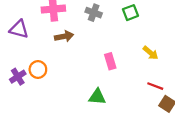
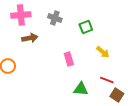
green square: (130, 13) -> (86, 27), moved
green triangle: (97, 97) -> (81, 89), moved

